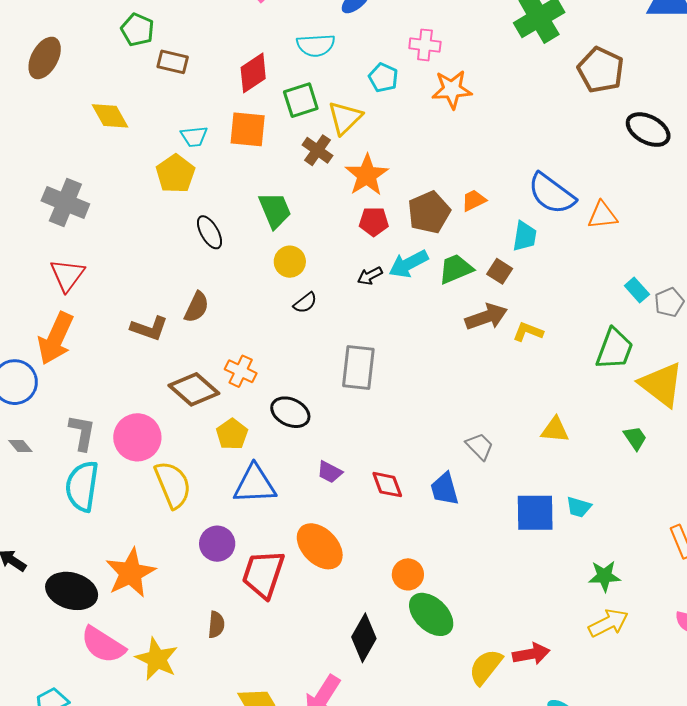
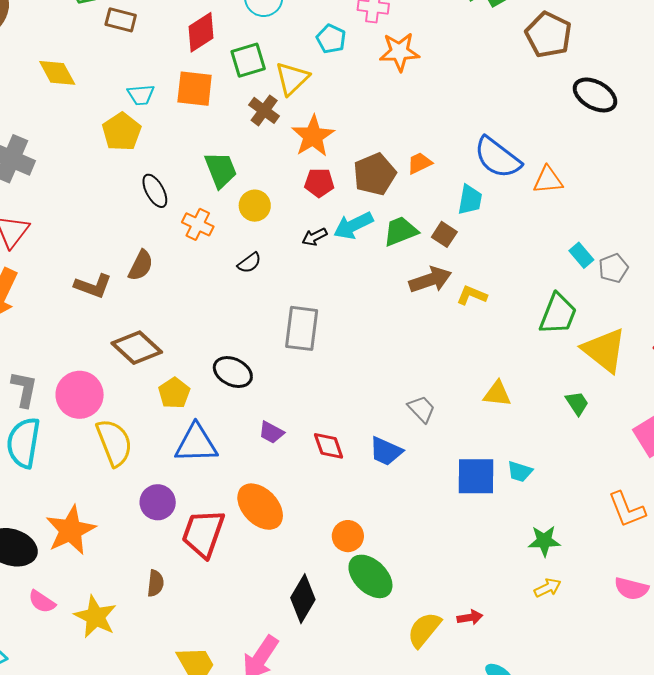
yellow circle: (290, 262) -> (255, 206), moved
orange cross: (241, 371) -> (198, 224), moved
blue trapezoid: (445, 489) -> (386, 451), turned -51
yellow arrow: (608, 623) -> (548, 588), size x0.7
pink semicircle: (103, 645) -> (42, 602), size x0.6
red arrow: (531, 654) -> (470, 617), size x0.7

